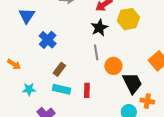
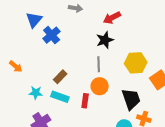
yellow hexagon: (128, 19) -> (136, 63), moved
blue cross: (48, 40) -> (52, 35), moved
orange circle: (113, 66) -> (100, 86), moved
cyan star: (29, 89) -> (36, 93), moved

